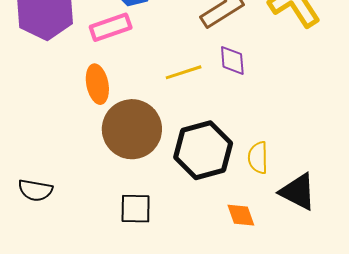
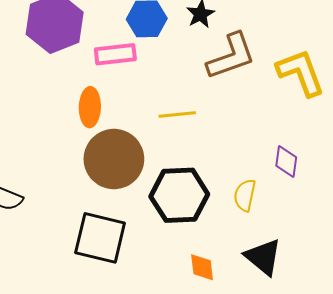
purple diamond: (232, 60) -> (286, 162), moved
yellow semicircle: (258, 158) -> (245, 195), moved
black square: (136, 209) -> (100, 238), size x1.6

